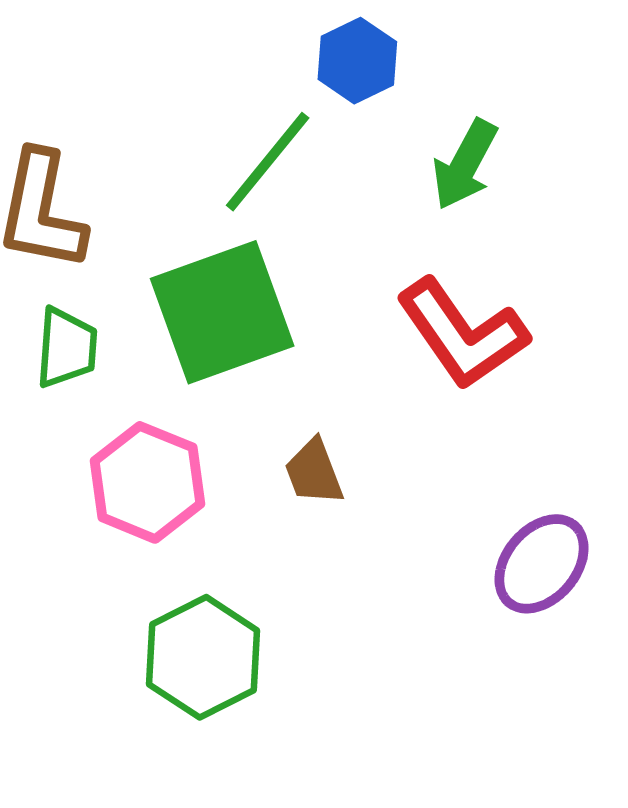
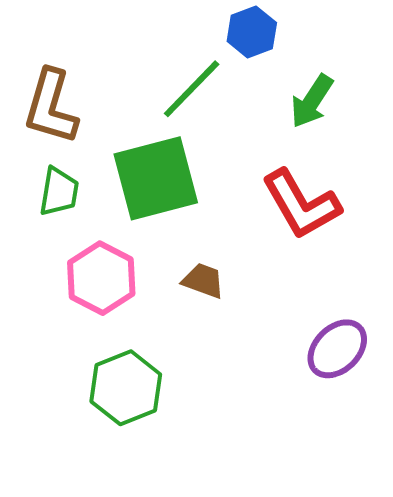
brown trapezoid: (314, 472) -> (203, 281), turned 126

